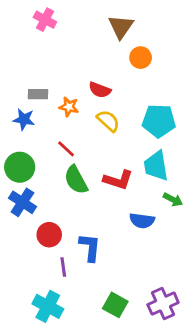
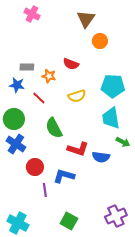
yellow semicircle: (108, 121) -> (77, 96), moved, turned 120
red line: (66, 149) -> (39, 98), moved
red L-shape: (118, 180) -> (78, 149), moved
blue L-shape: (90, 247) -> (64, 176), turned -80
green square: (115, 305) -> (69, 221), moved
cyan cross: (48, 306) -> (18, 223), moved

